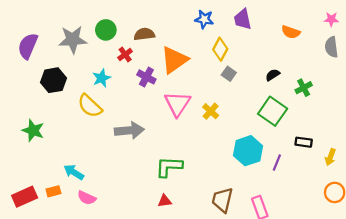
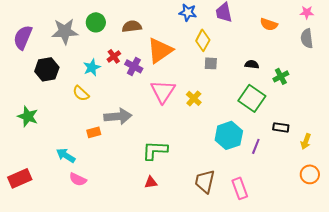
red cross: (125, 55) -> (114, 56), moved
gray square: (229, 74) -> (211, 63), turned -32
black semicircle: (273, 75) -> (252, 64), turned 40
yellow semicircle: (90, 106) -> (81, 93), size x0.7
orange rectangle: (53, 191) -> (94, 132), moved

